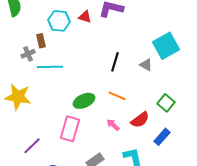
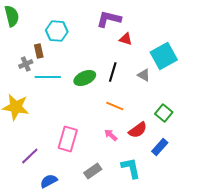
red triangle: (85, 17) -> (126, 39), moved
green ellipse: (84, 101) -> (85, 78), moved

